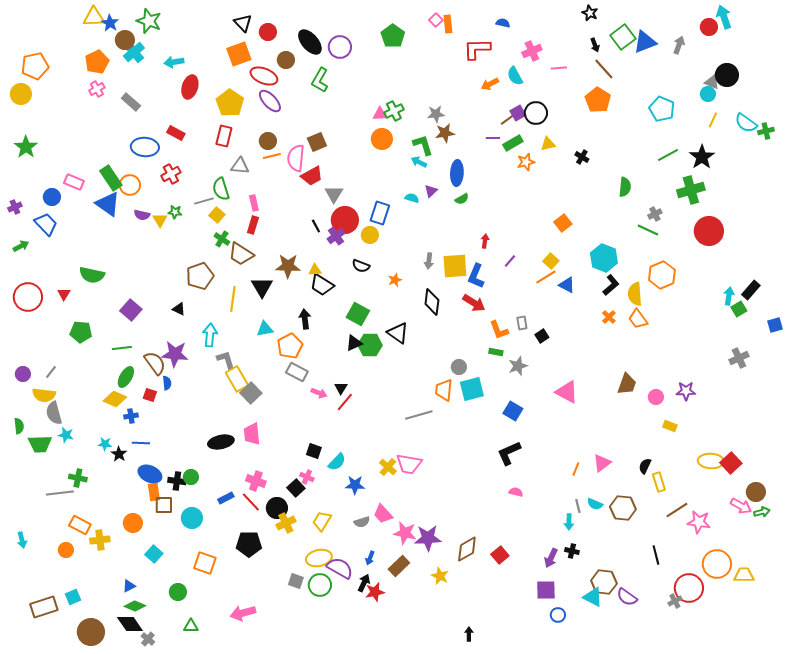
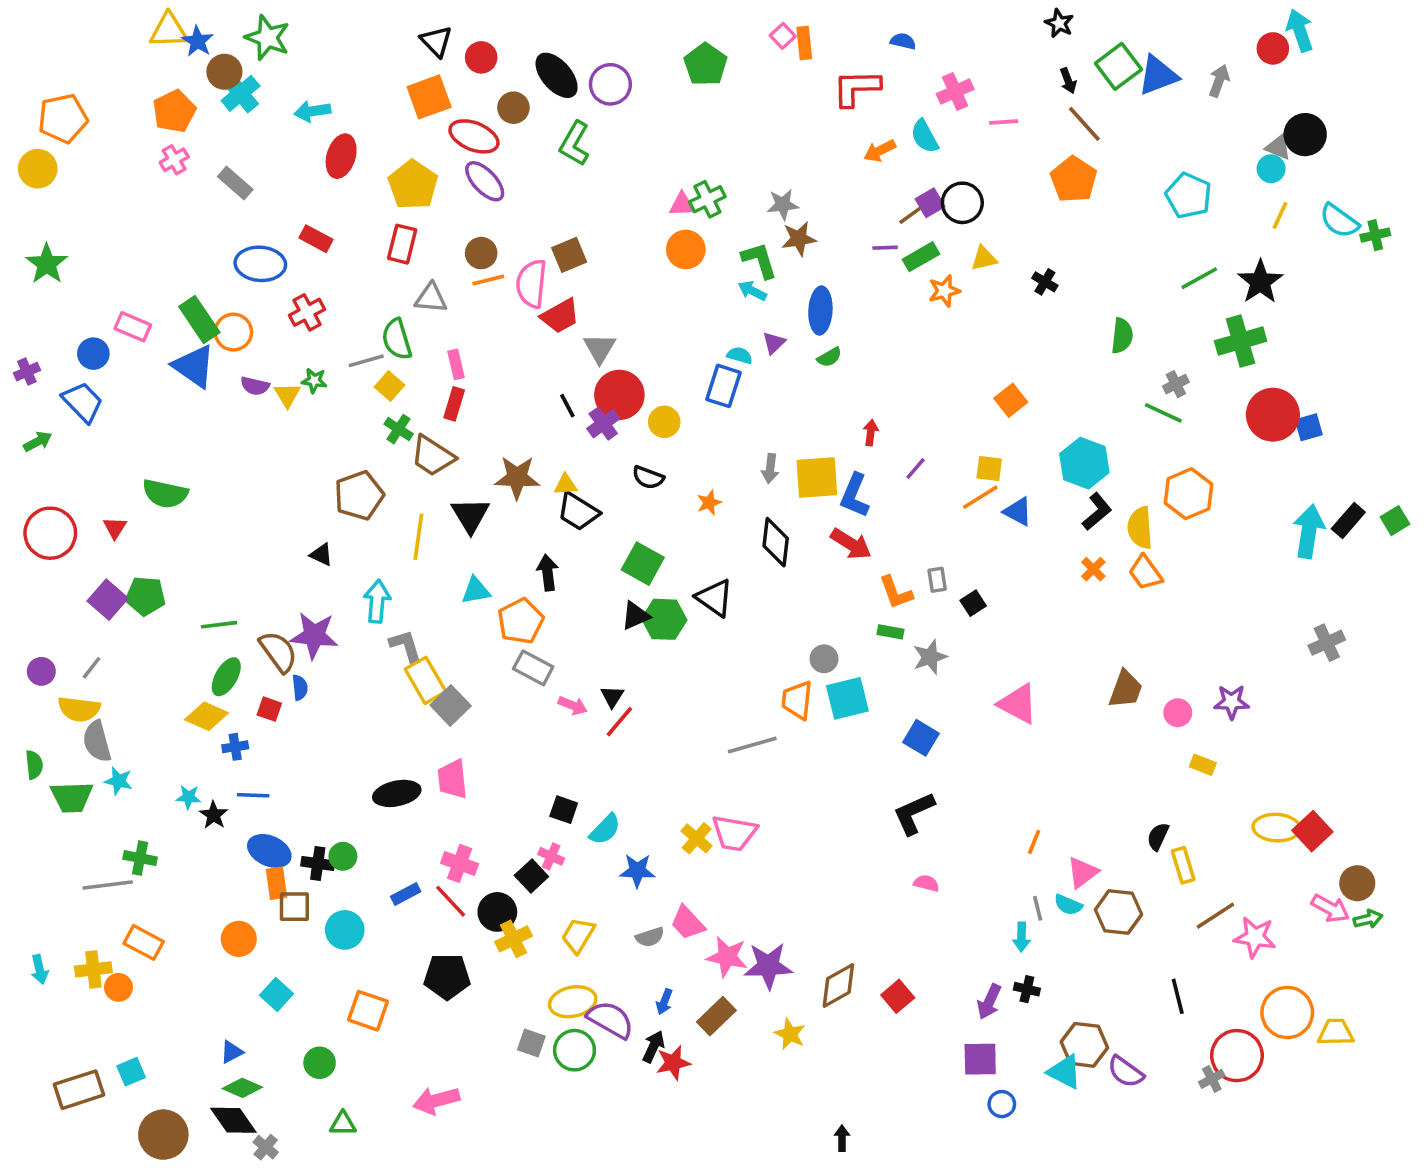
blue rectangle: (380, 213) -> (724, 386), moved
yellow square: (551, 261) -> (989, 469), turned -35
cyan arrow: (729, 296) -> (1309, 531), size x1.6
green square: (739, 309) -> (1395, 521), moved
purple square: (131, 310) -> (108, 600), moved
blue square: (775, 325) -> (1309, 427), moved
pink triangle: (602, 463) -> (1083, 872), moved
yellow cross: (100, 540) -> (93, 969), moved

